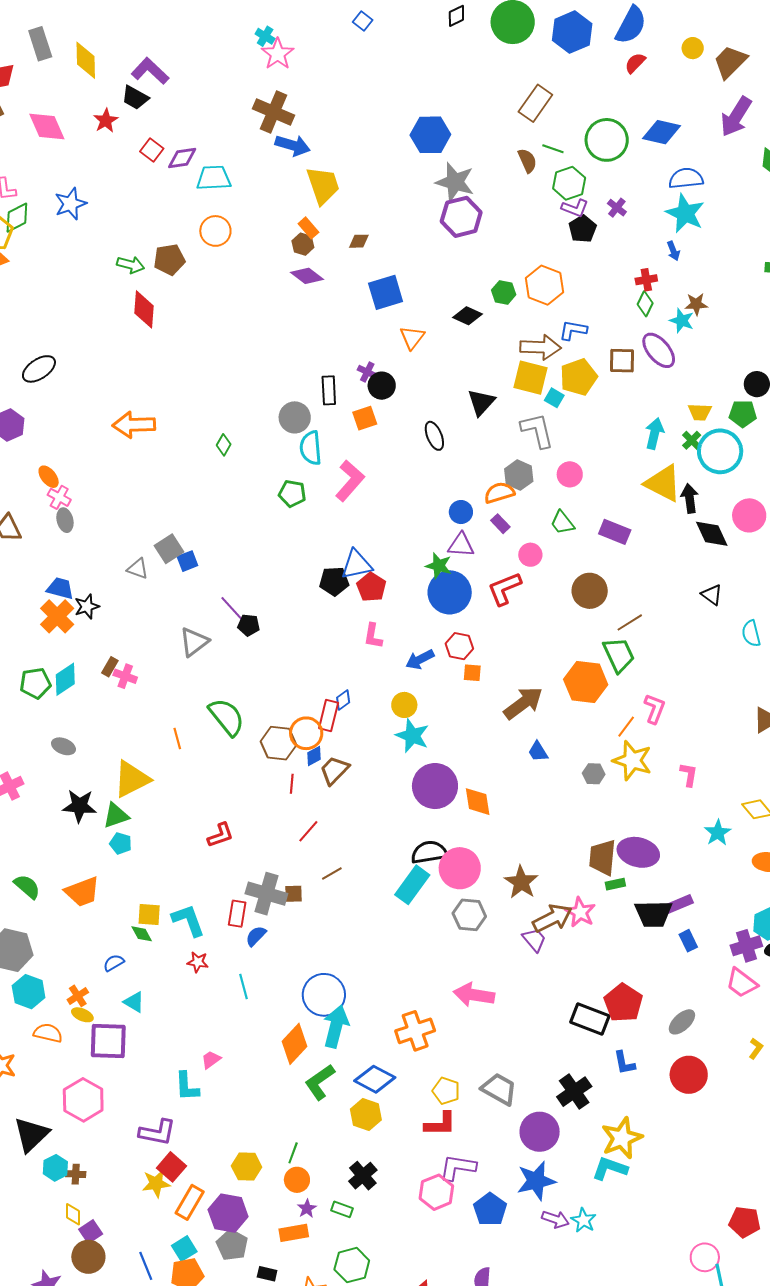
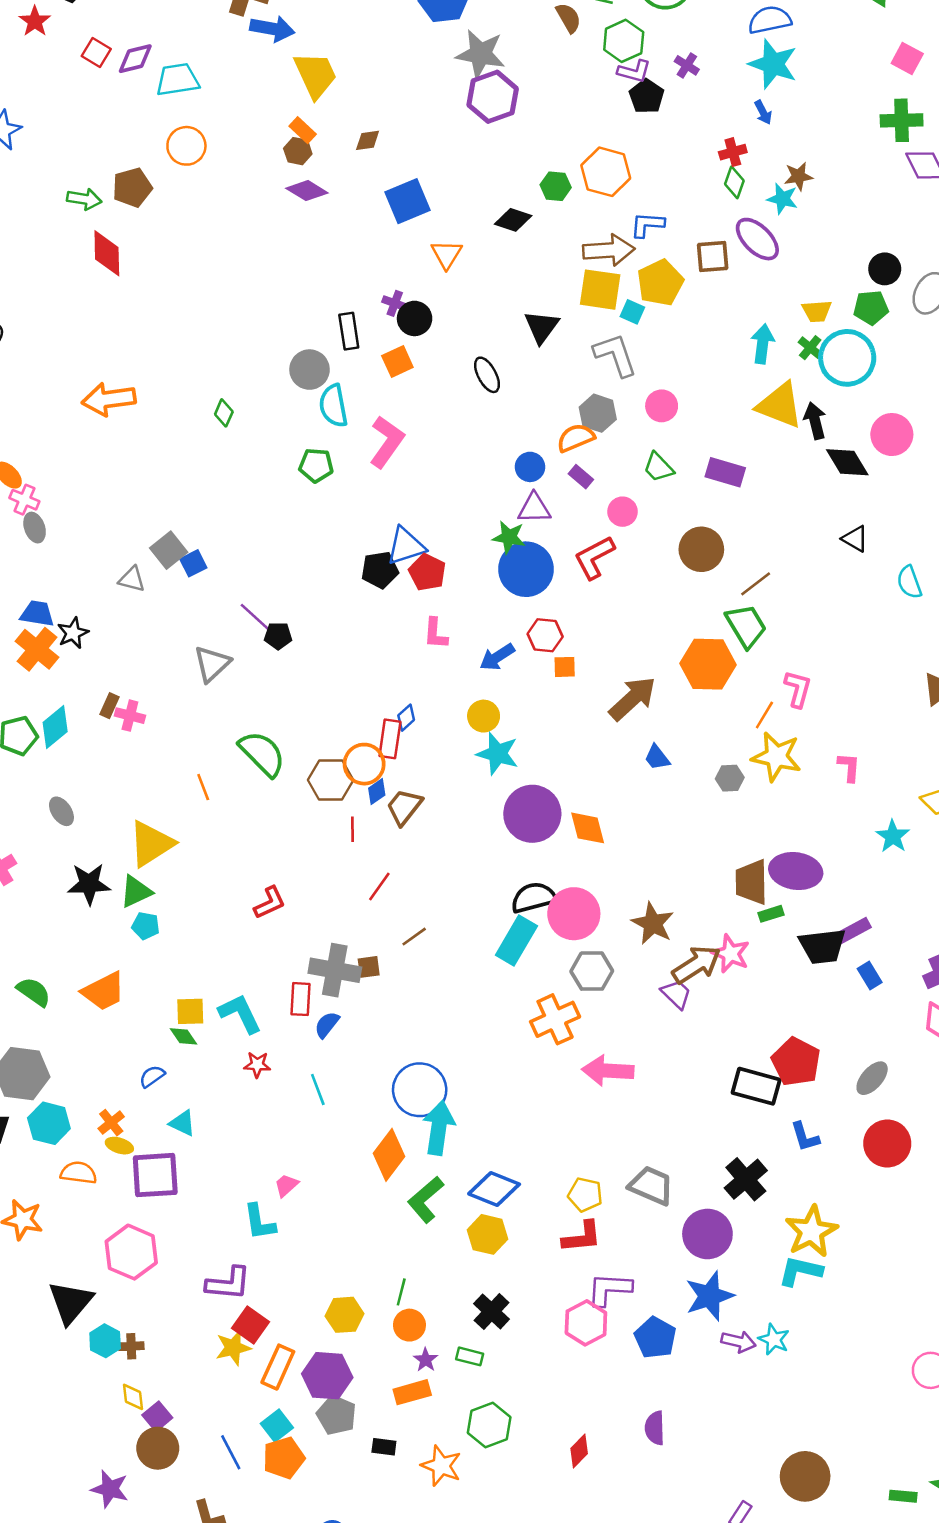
gray ellipse: (63, 746) -> (61, 811), turned 40
orange cross: (415, 1031) -> (555, 1019), moved

